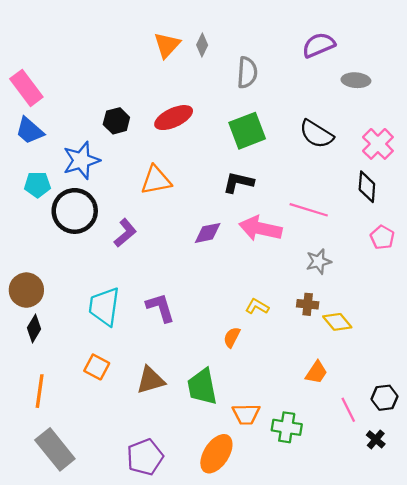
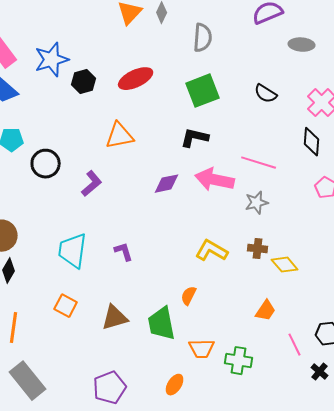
black semicircle: (316, 134) -> (266, 94), size x0.7
blue star: (81, 160) -> (52, 60), moved
black circle: (75, 211) -> (46, 164), size x0.7
gray star: (319, 261) -> (257, 203), moved
yellow L-shape: (257, 307) -> (212, 251), size x1.5
purple L-shape: (160, 308) -> (124, 252), size x0.7
orange semicircle: (232, 337) -> (189, 296), moved
orange ellipse: (216, 454) -> (175, 385), size x0.6

